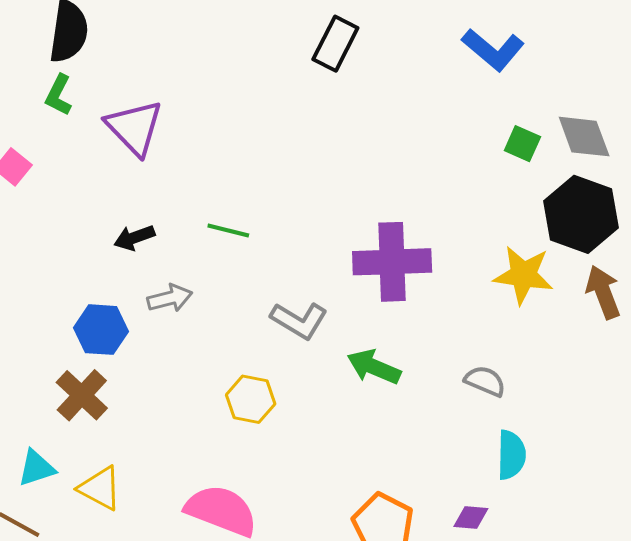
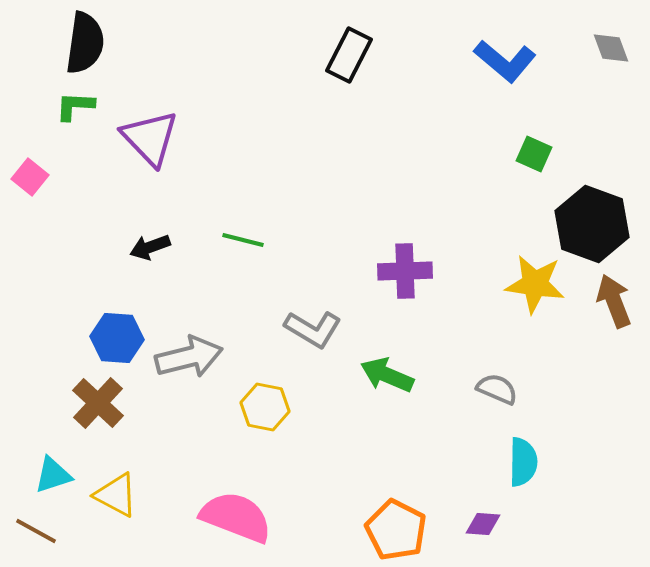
green L-shape: (59, 95) -> (75, 106), turned 66
gray diamond: (584, 137) -> (611, 48), moved, size x0.7
purple cross: (392, 262) -> (405, 271), size x0.7
gray arrow: (170, 298) -> (189, 357), moved, size x1.5

